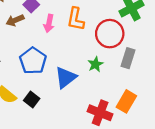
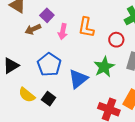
red circle: (110, 34) -> (116, 40), size x0.6
green star: (95, 64) -> (104, 67), size x1.5

